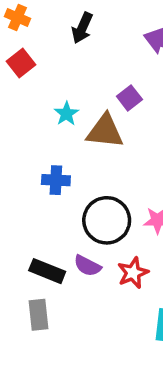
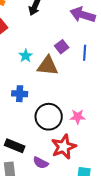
purple semicircle: (87, 266) -> (41, 163), moved
red star: (133, 273) -> (64, 147), size x1.4

